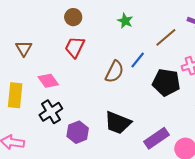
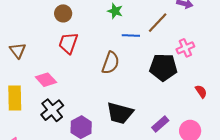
blue line: (138, 60) -> (131, 36), moved, turned 60
purple rectangle: (157, 138) -> (160, 124), size x0.7

